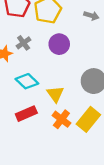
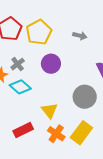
cyan diamond: (27, 81) -> (20, 87), moved

